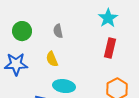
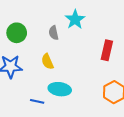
cyan star: (108, 18) -> (75, 19), moved

